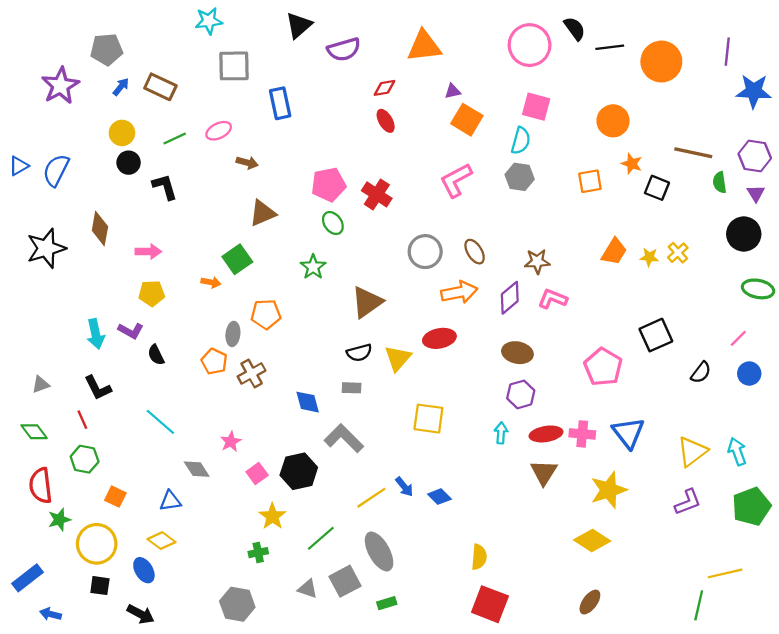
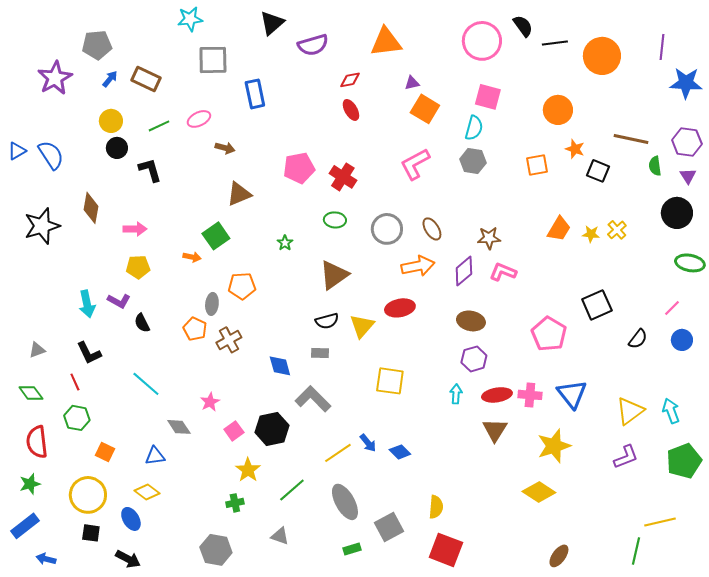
blue semicircle: (56, 170) -> (51, 155), turned 120
green ellipse: (333, 223) -> (335, 220), moved, turned -50
green star: (313, 267) -> (285, 243), size x0.7
green star: (59, 520) -> (30, 484), moved
gray square: (345, 581) -> (389, 527), moved
brown ellipse: (590, 602) -> (559, 556), moved

